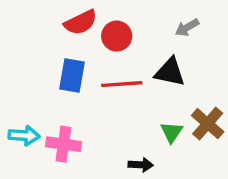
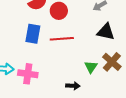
black triangle: (170, 72) -> (106, 32), moved

